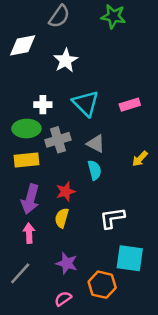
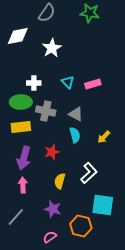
cyan triangle: (86, 103) -> (68, 82), size x0.6
pink rectangle: (130, 105) -> (93, 84), moved
gray cross: (58, 140) -> (46, 111), turned 30
yellow arrow: (140, 159) -> (104, 137), moved
yellow semicircle: (62, 218) -> (60, 181), moved
white L-shape: (112, 218) -> (89, 173), turned 145

